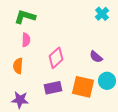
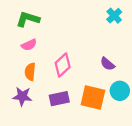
pink semicircle: (26, 40) -> (29, 45), turned 64
orange semicircle: (18, 66) -> (30, 72), moved
purple star: (20, 100) -> (22, 96), moved

